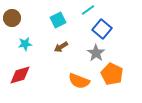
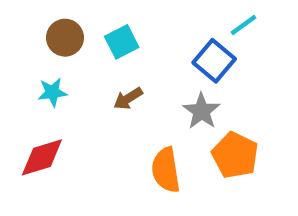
cyan line: (88, 10) -> (244, 25), moved
brown circle: (12, 18) -> (65, 38), moved
orange semicircle: (79, 81) -> (166, 170), turned 60

